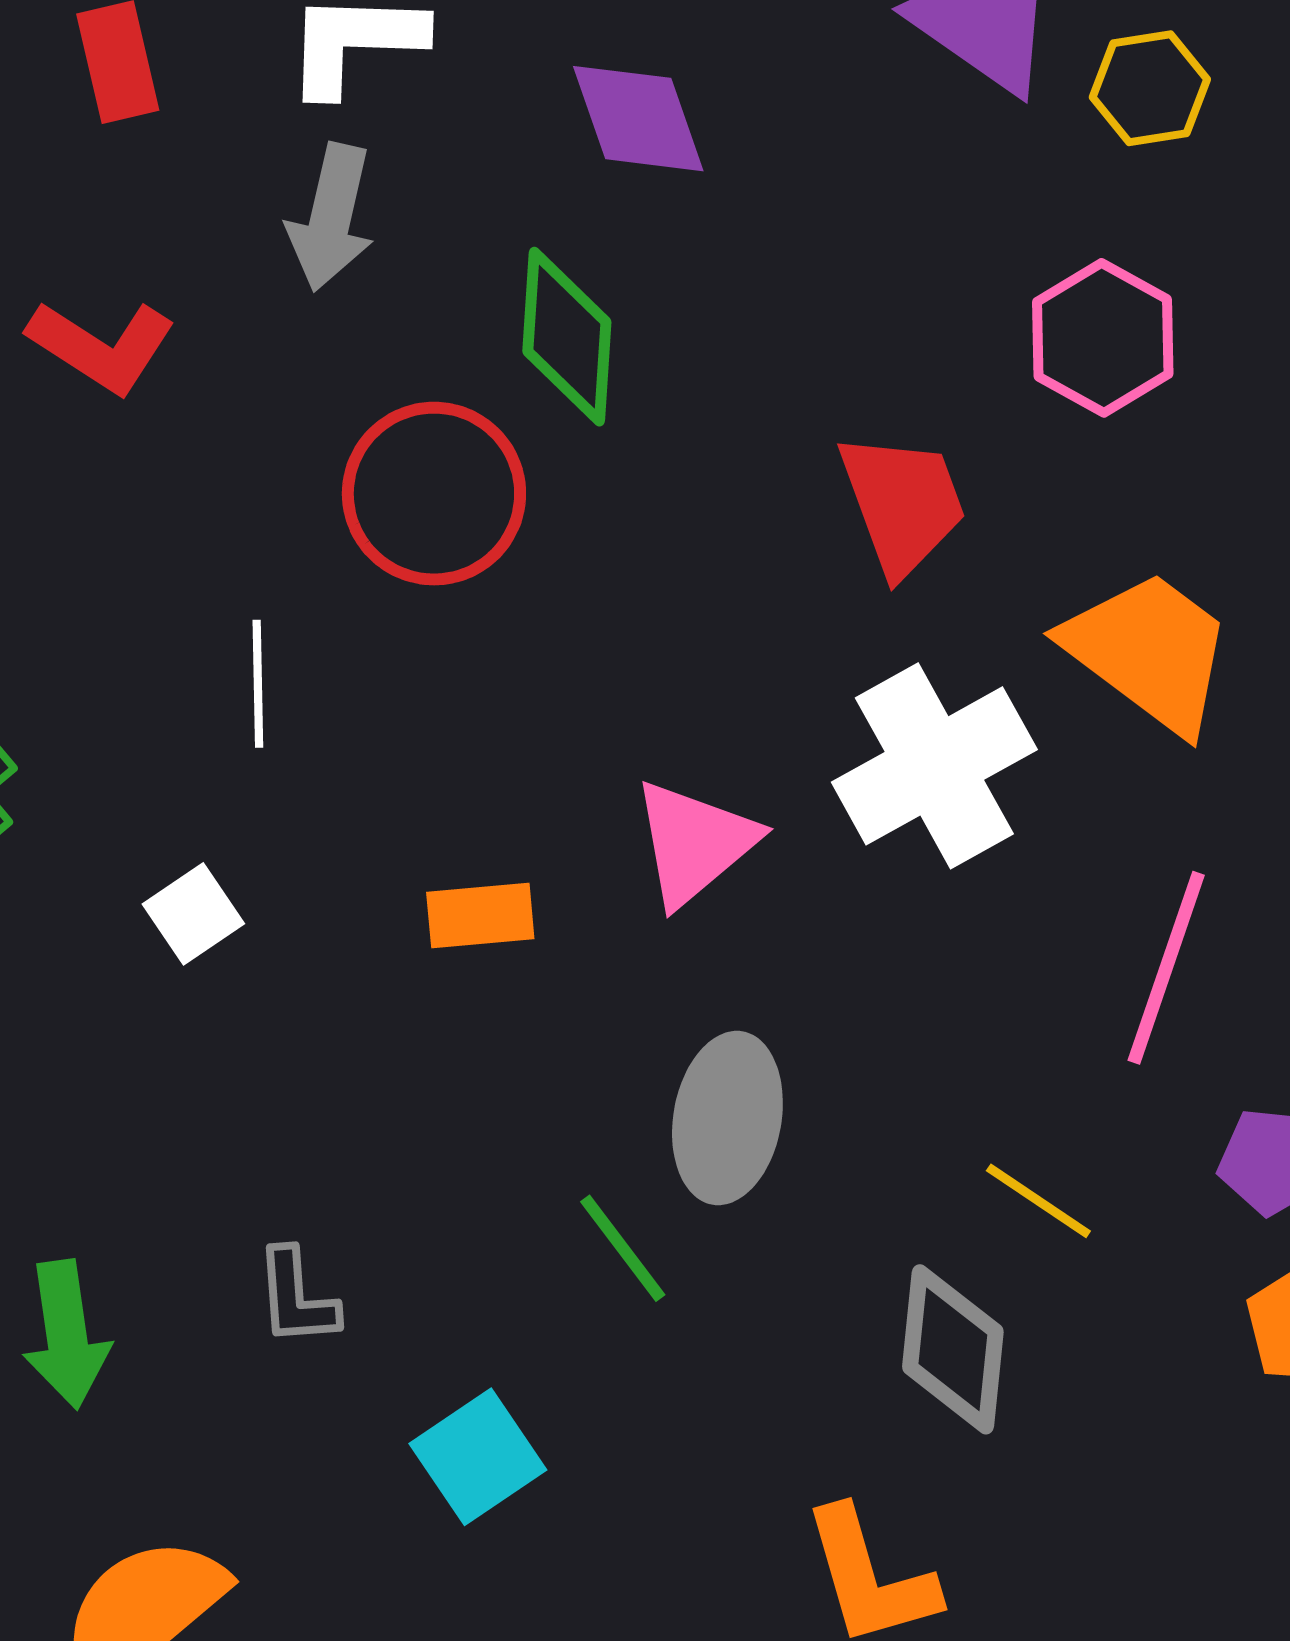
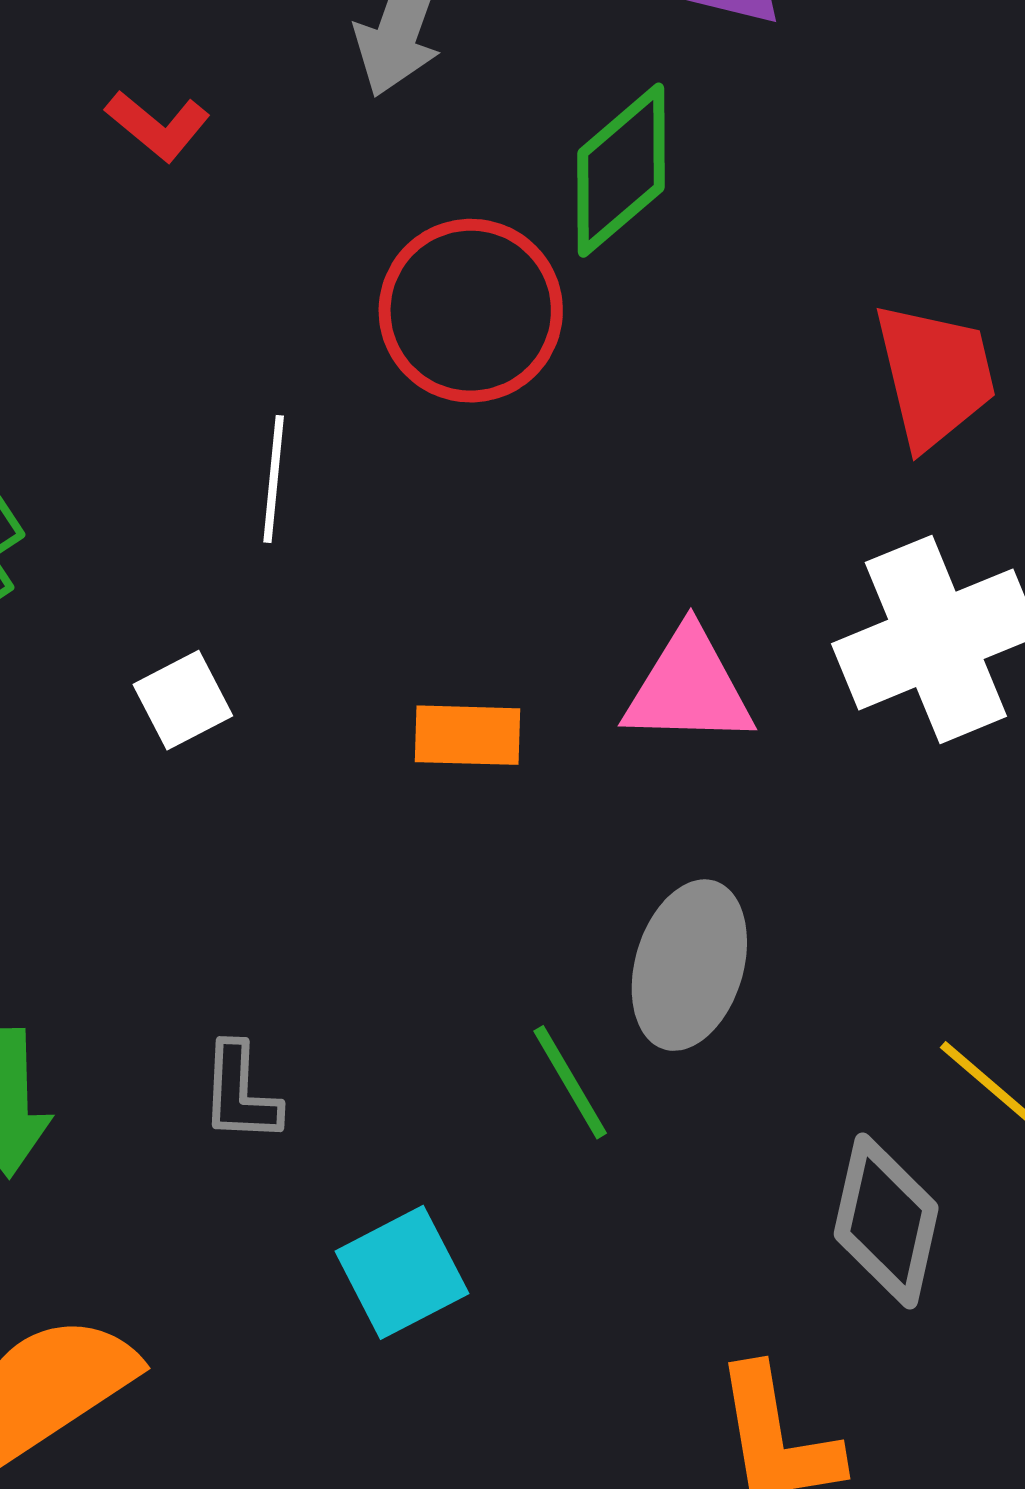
green diamond: (567, 337) -> (621, 170), turned 39
red L-shape: (102, 346) -> (158, 126), size x0.7
pink triangle: (694, 843) -> (689, 688), turned 35

